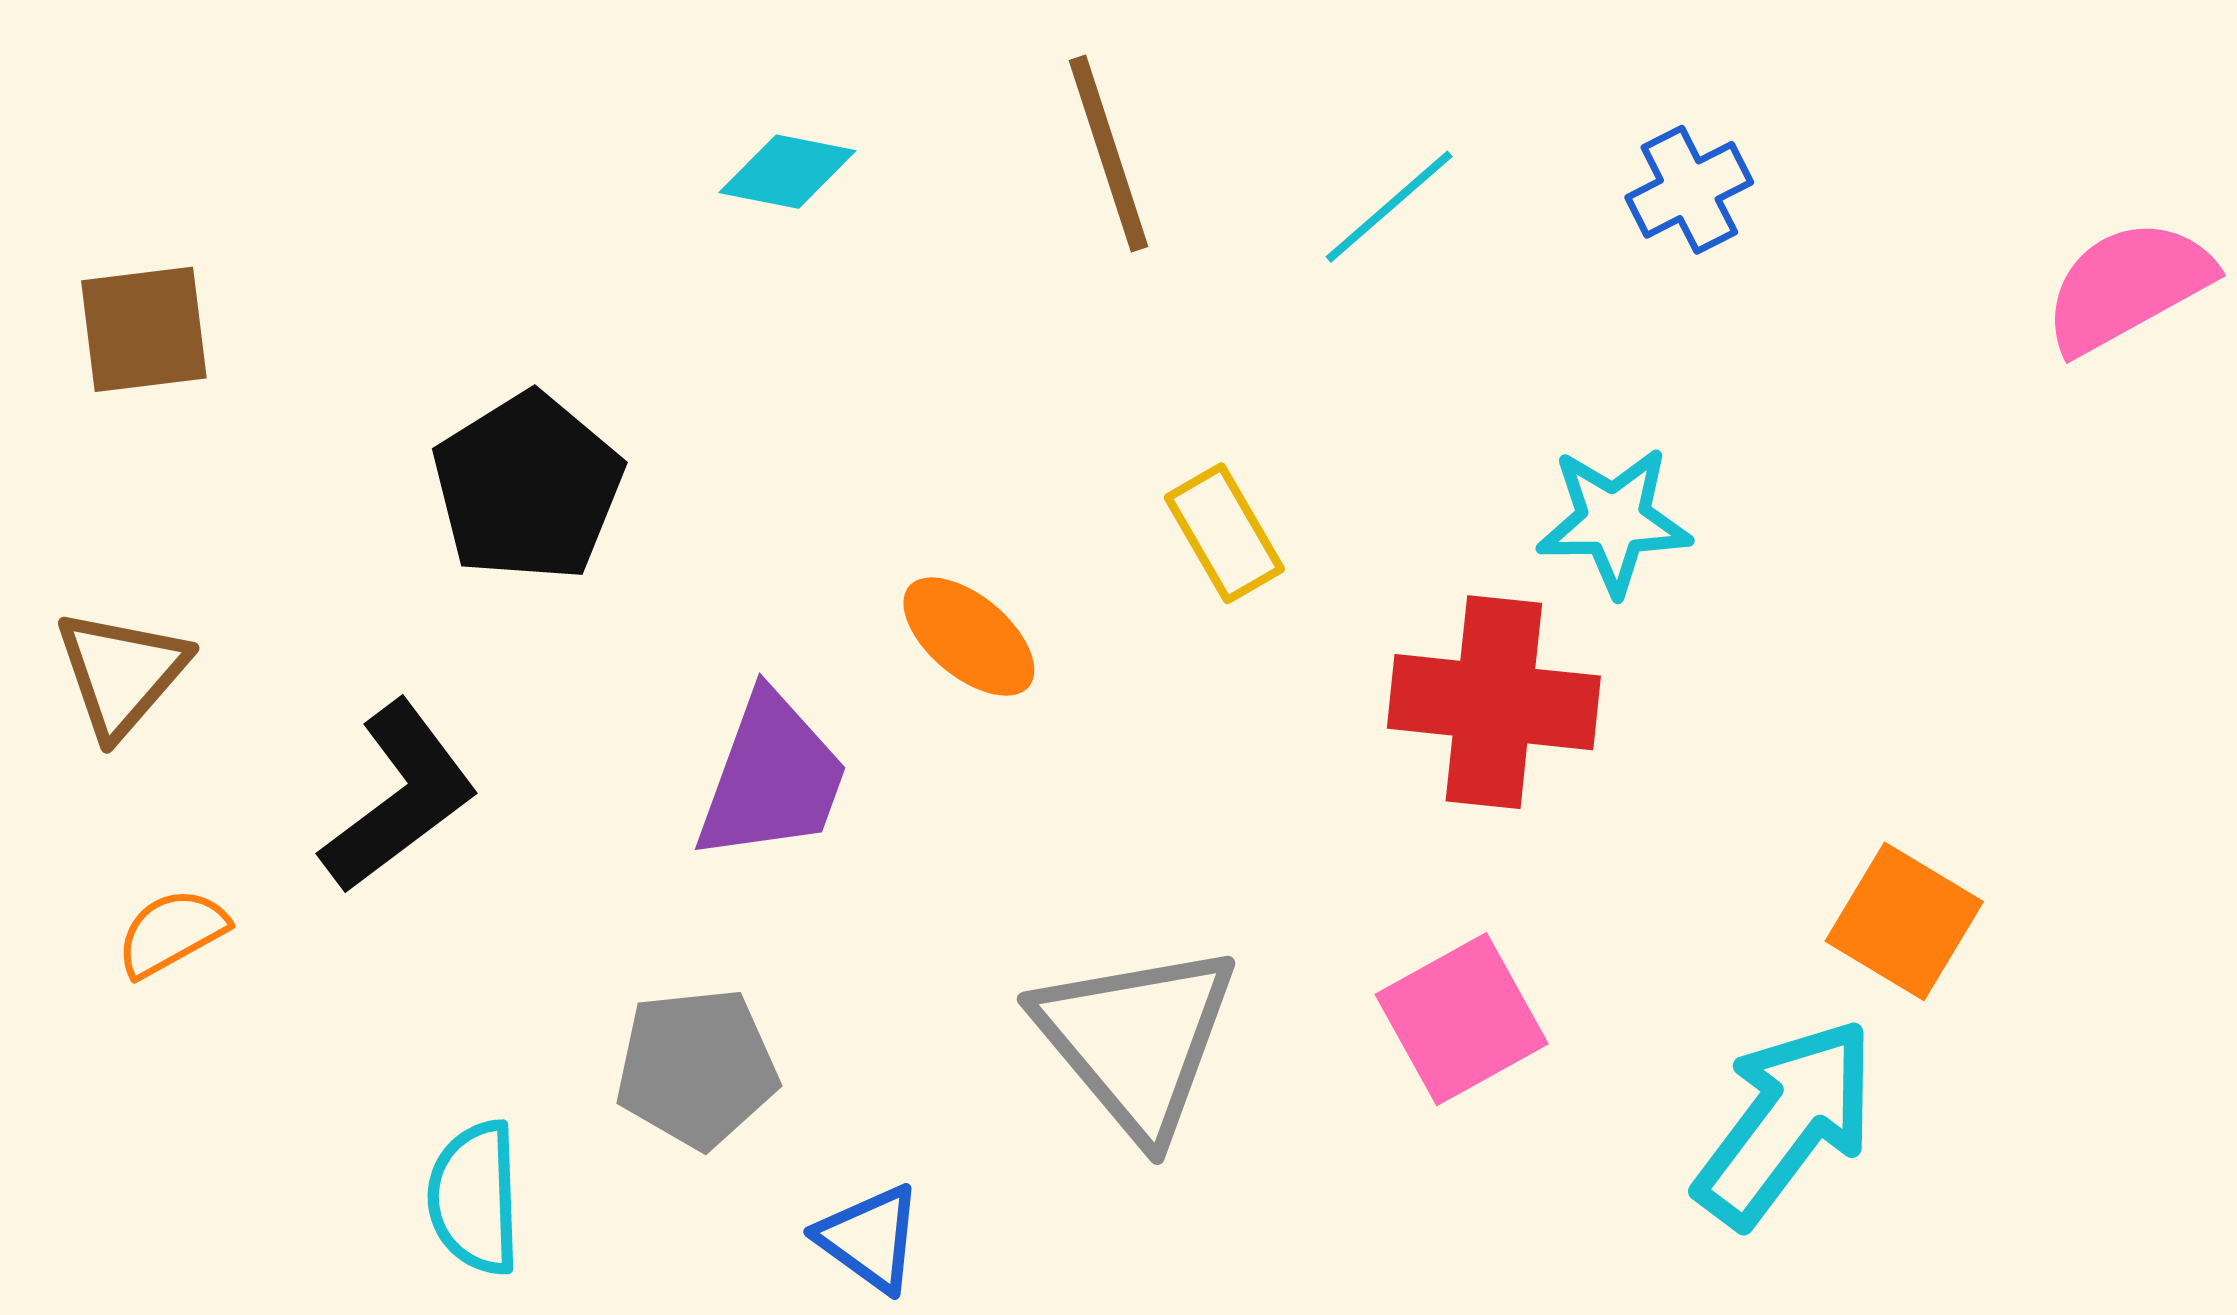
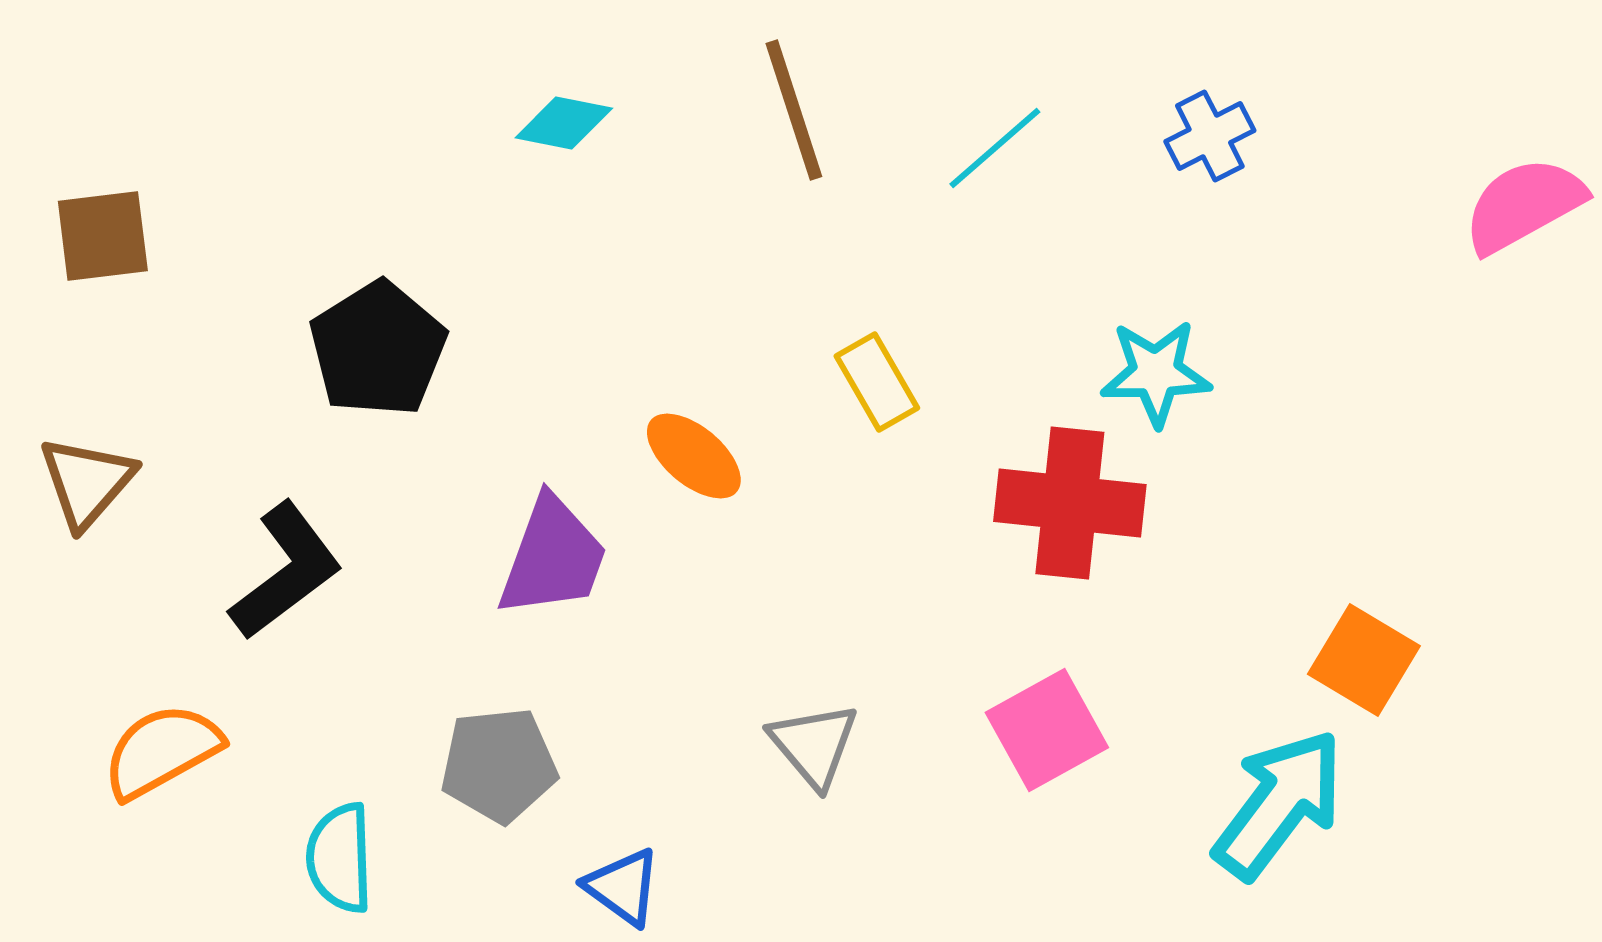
orange semicircle: (172, 933) -> (162, 751), moved, size x1.5
gray triangle: (1136, 1040) -> (814, 745), size x0.6

